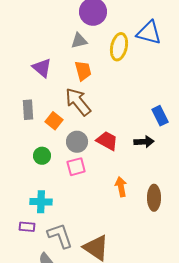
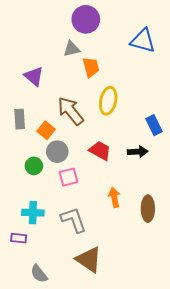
yellow ellipse: (119, 47) -> (108, 101), moved
orange trapezoid: (83, 71) -> (91, 67), moved
gray circle: (77, 142) -> (57, 152), moved
gray L-shape: (60, 236) -> (74, 220), moved

